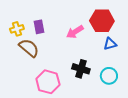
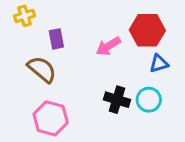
yellow cross: (17, 29) -> (25, 16), moved
cyan circle: (109, 76) -> (149, 100), moved
pink hexagon: (48, 82) -> (51, 118), moved

